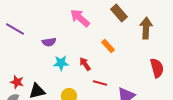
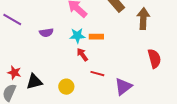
orange rectangle: (108, 46) -> (96, 37), moved, turned -48
cyan star: (61, 63) -> (77, 36), moved

